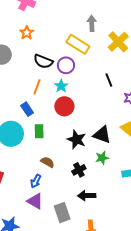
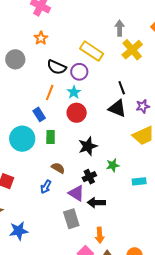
gray arrow: (92, 23) -> (120, 28), moved
black triangle: (102, 135) -> (117, 108), moved
black star: (77, 140) -> (88, 146), turned 30
purple triangle: (35, 201) -> (76, 193), moved

